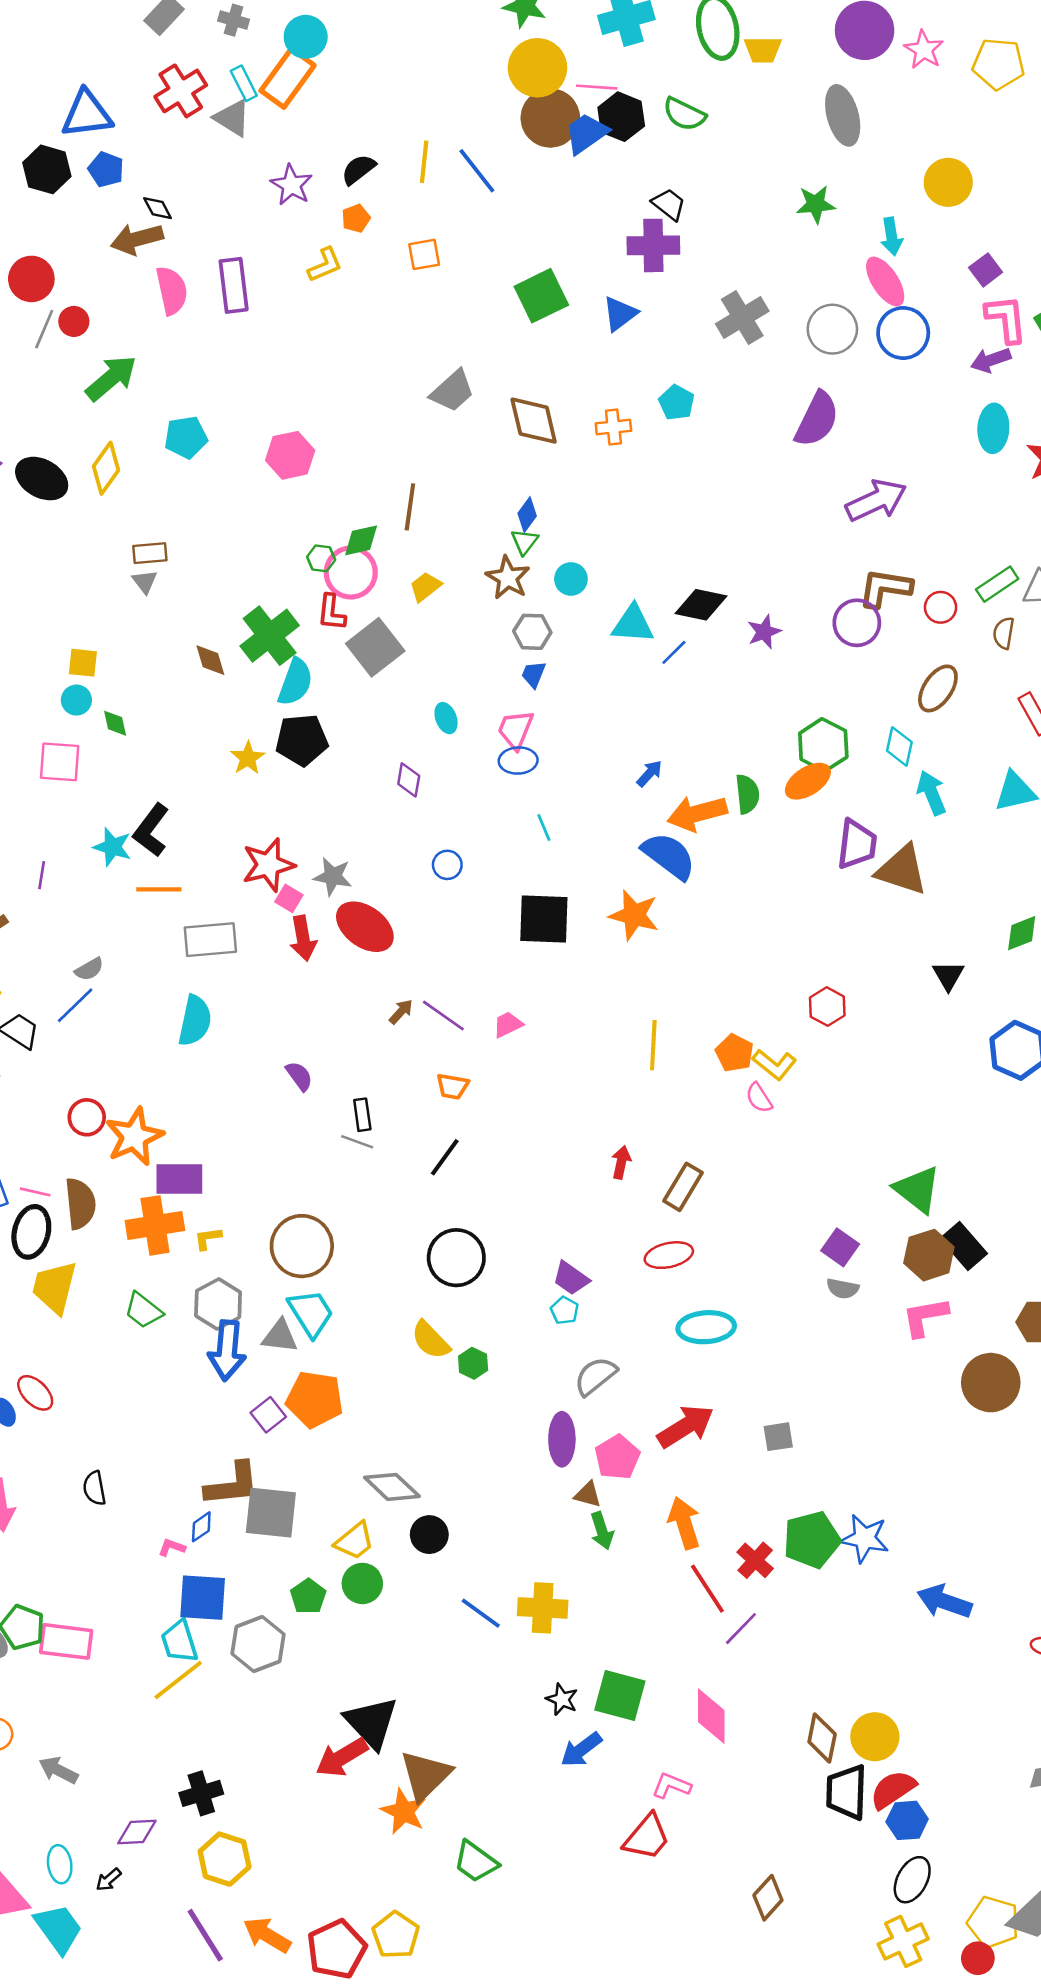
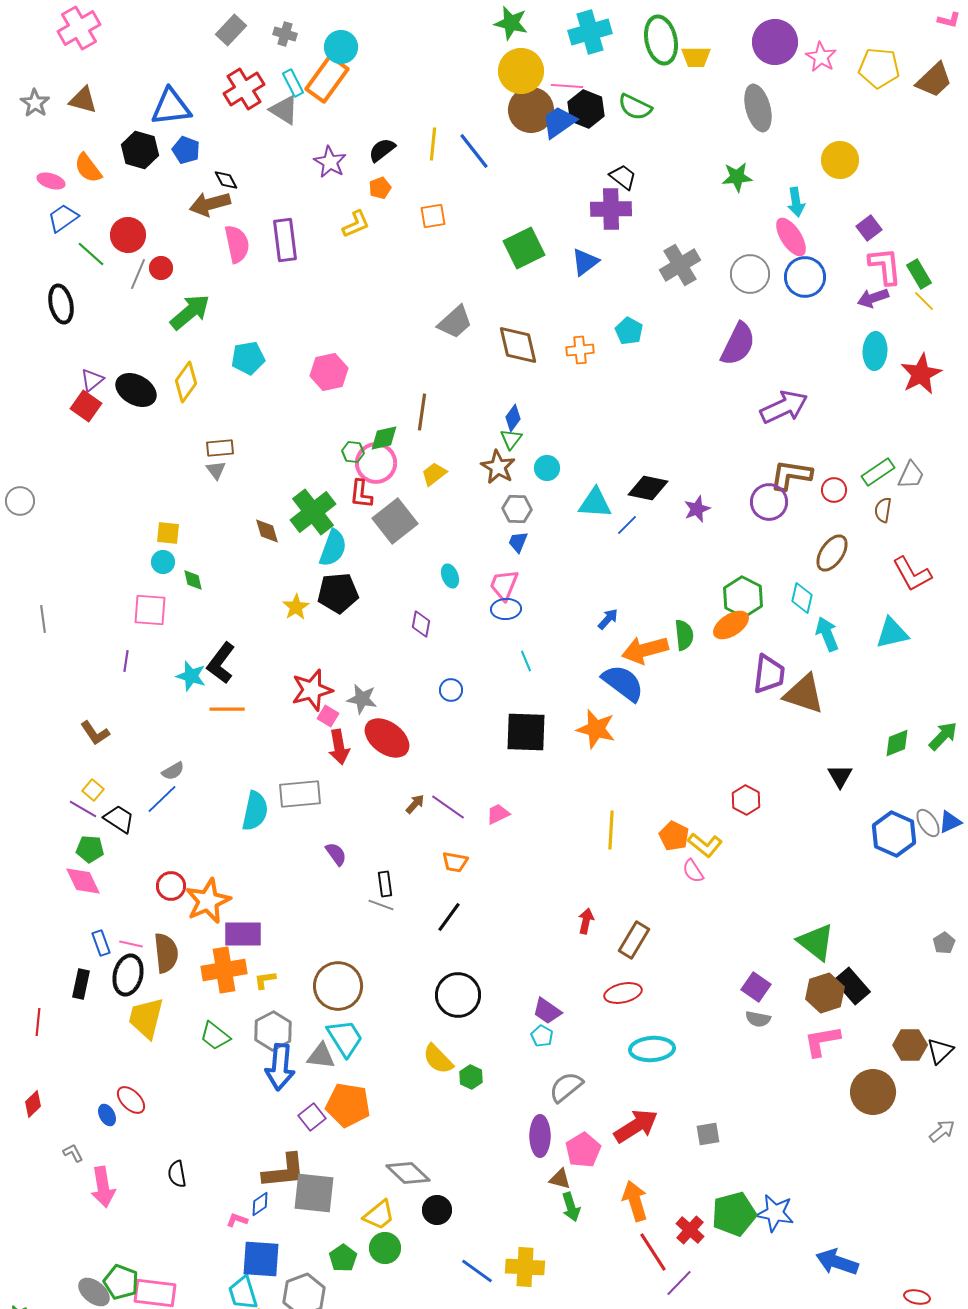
purple line: (42, 875) -> (126, 661), moved
gray rectangle: (210, 940) -> (300, 794), moved

